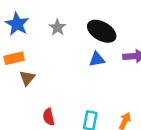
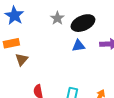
gray star: (57, 27) -> (57, 18), moved
black ellipse: (102, 31) -> (83, 23), turned -55

